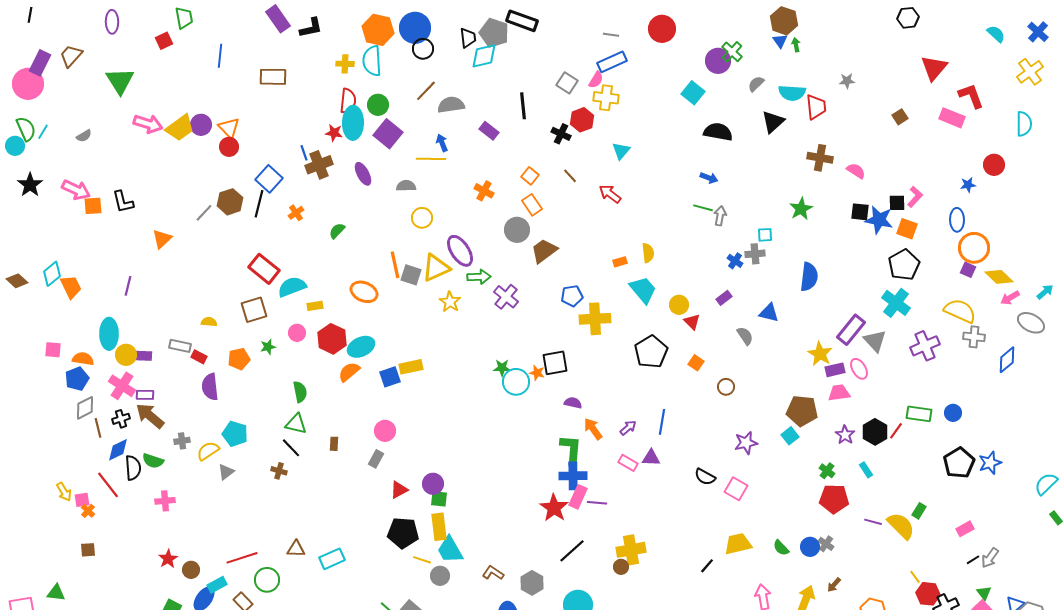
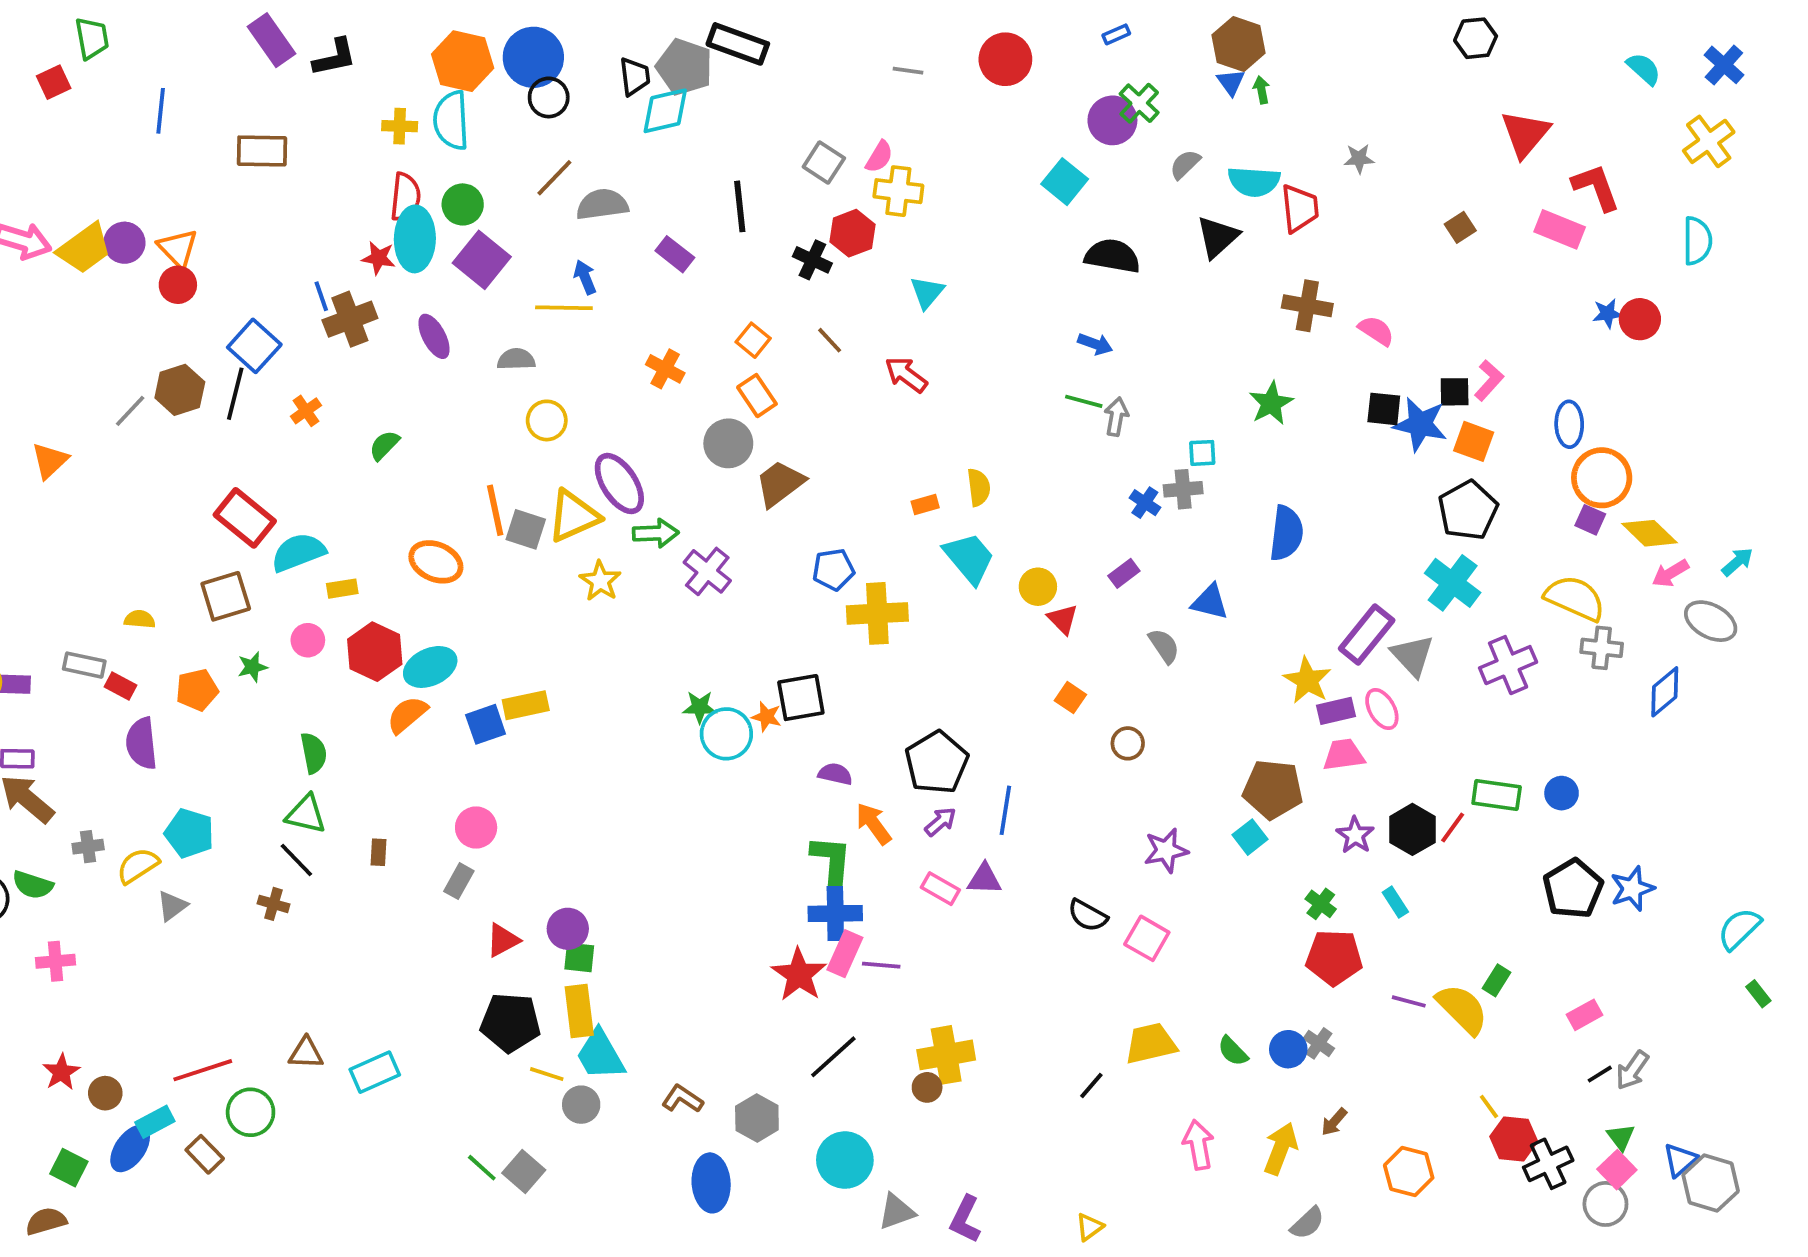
blue rectangle: (612, 62) -> (1116, 34), moved, size x0.5
blue star: (968, 185) -> (1607, 313), moved
black pentagon: (651, 352) -> (937, 763), moved

